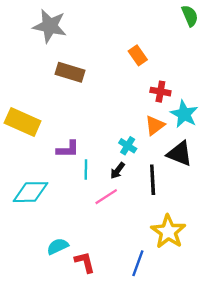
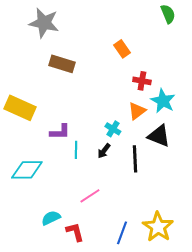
pink line: (106, 197) -> (90, 196), moved
yellow star: (168, 232) -> (158, 227), moved

